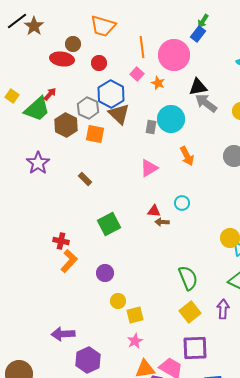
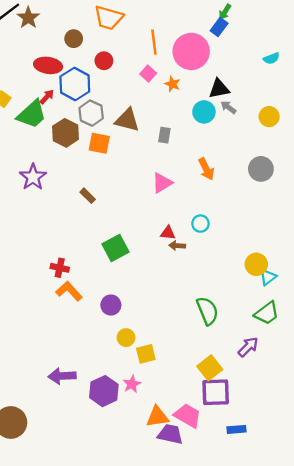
red ellipse: (62, 59) -> (48, 65), moved
blue hexagon: (111, 94) -> (75, 84), moved
gray arrow: (206, 103) -> (228, 107), size x0.6
brown triangle: (119, 114) -> (127, 120), turned -30
cyan circle: (171, 119) -> (204, 112), moved, size x0.7
orange L-shape: (69, 261) -> (69, 291), turned -85
purple arrow: (223, 309) -> (248, 347), turned 42
yellow square: (190, 312) -> (210, 368), moved
pink star: (135, 341) -> (132, 384), moved
purple hexagon: (88, 360) -> (104, 391), moved

